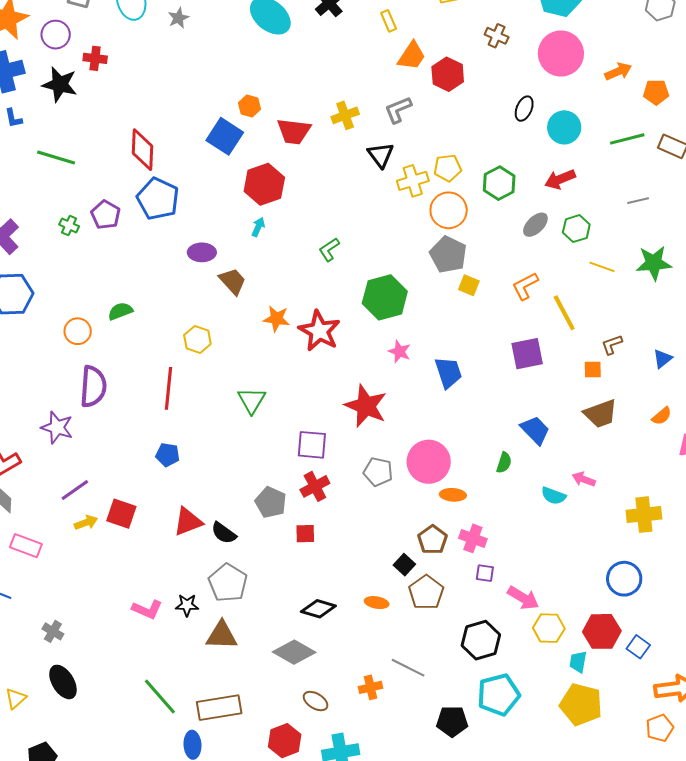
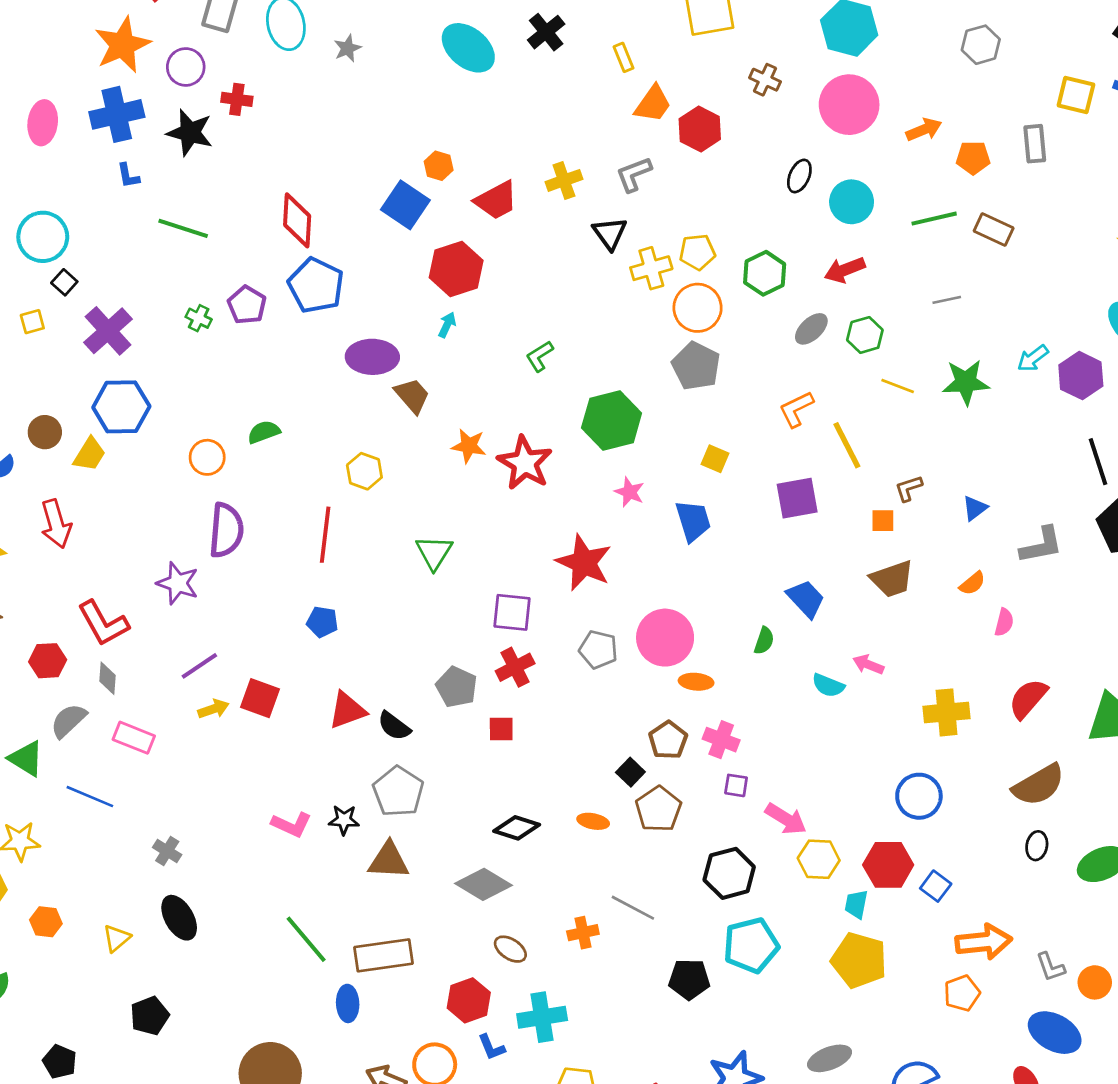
red trapezoid: (294, 131) -> (496, 200), turned -36
purple ellipse: (202, 252) -> (372, 357), size x1.4
yellow square: (469, 285) -> (715, 459), moved

